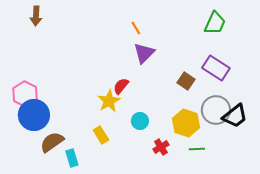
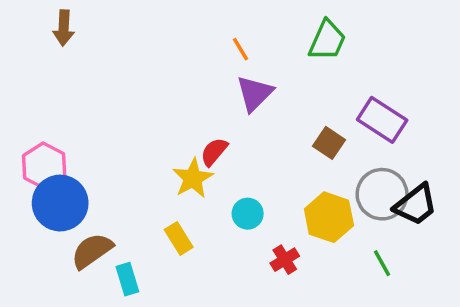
green trapezoid: (215, 23) -> (327, 40), moved
green line: (197, 149) -> (382, 263), moved, turned 63

